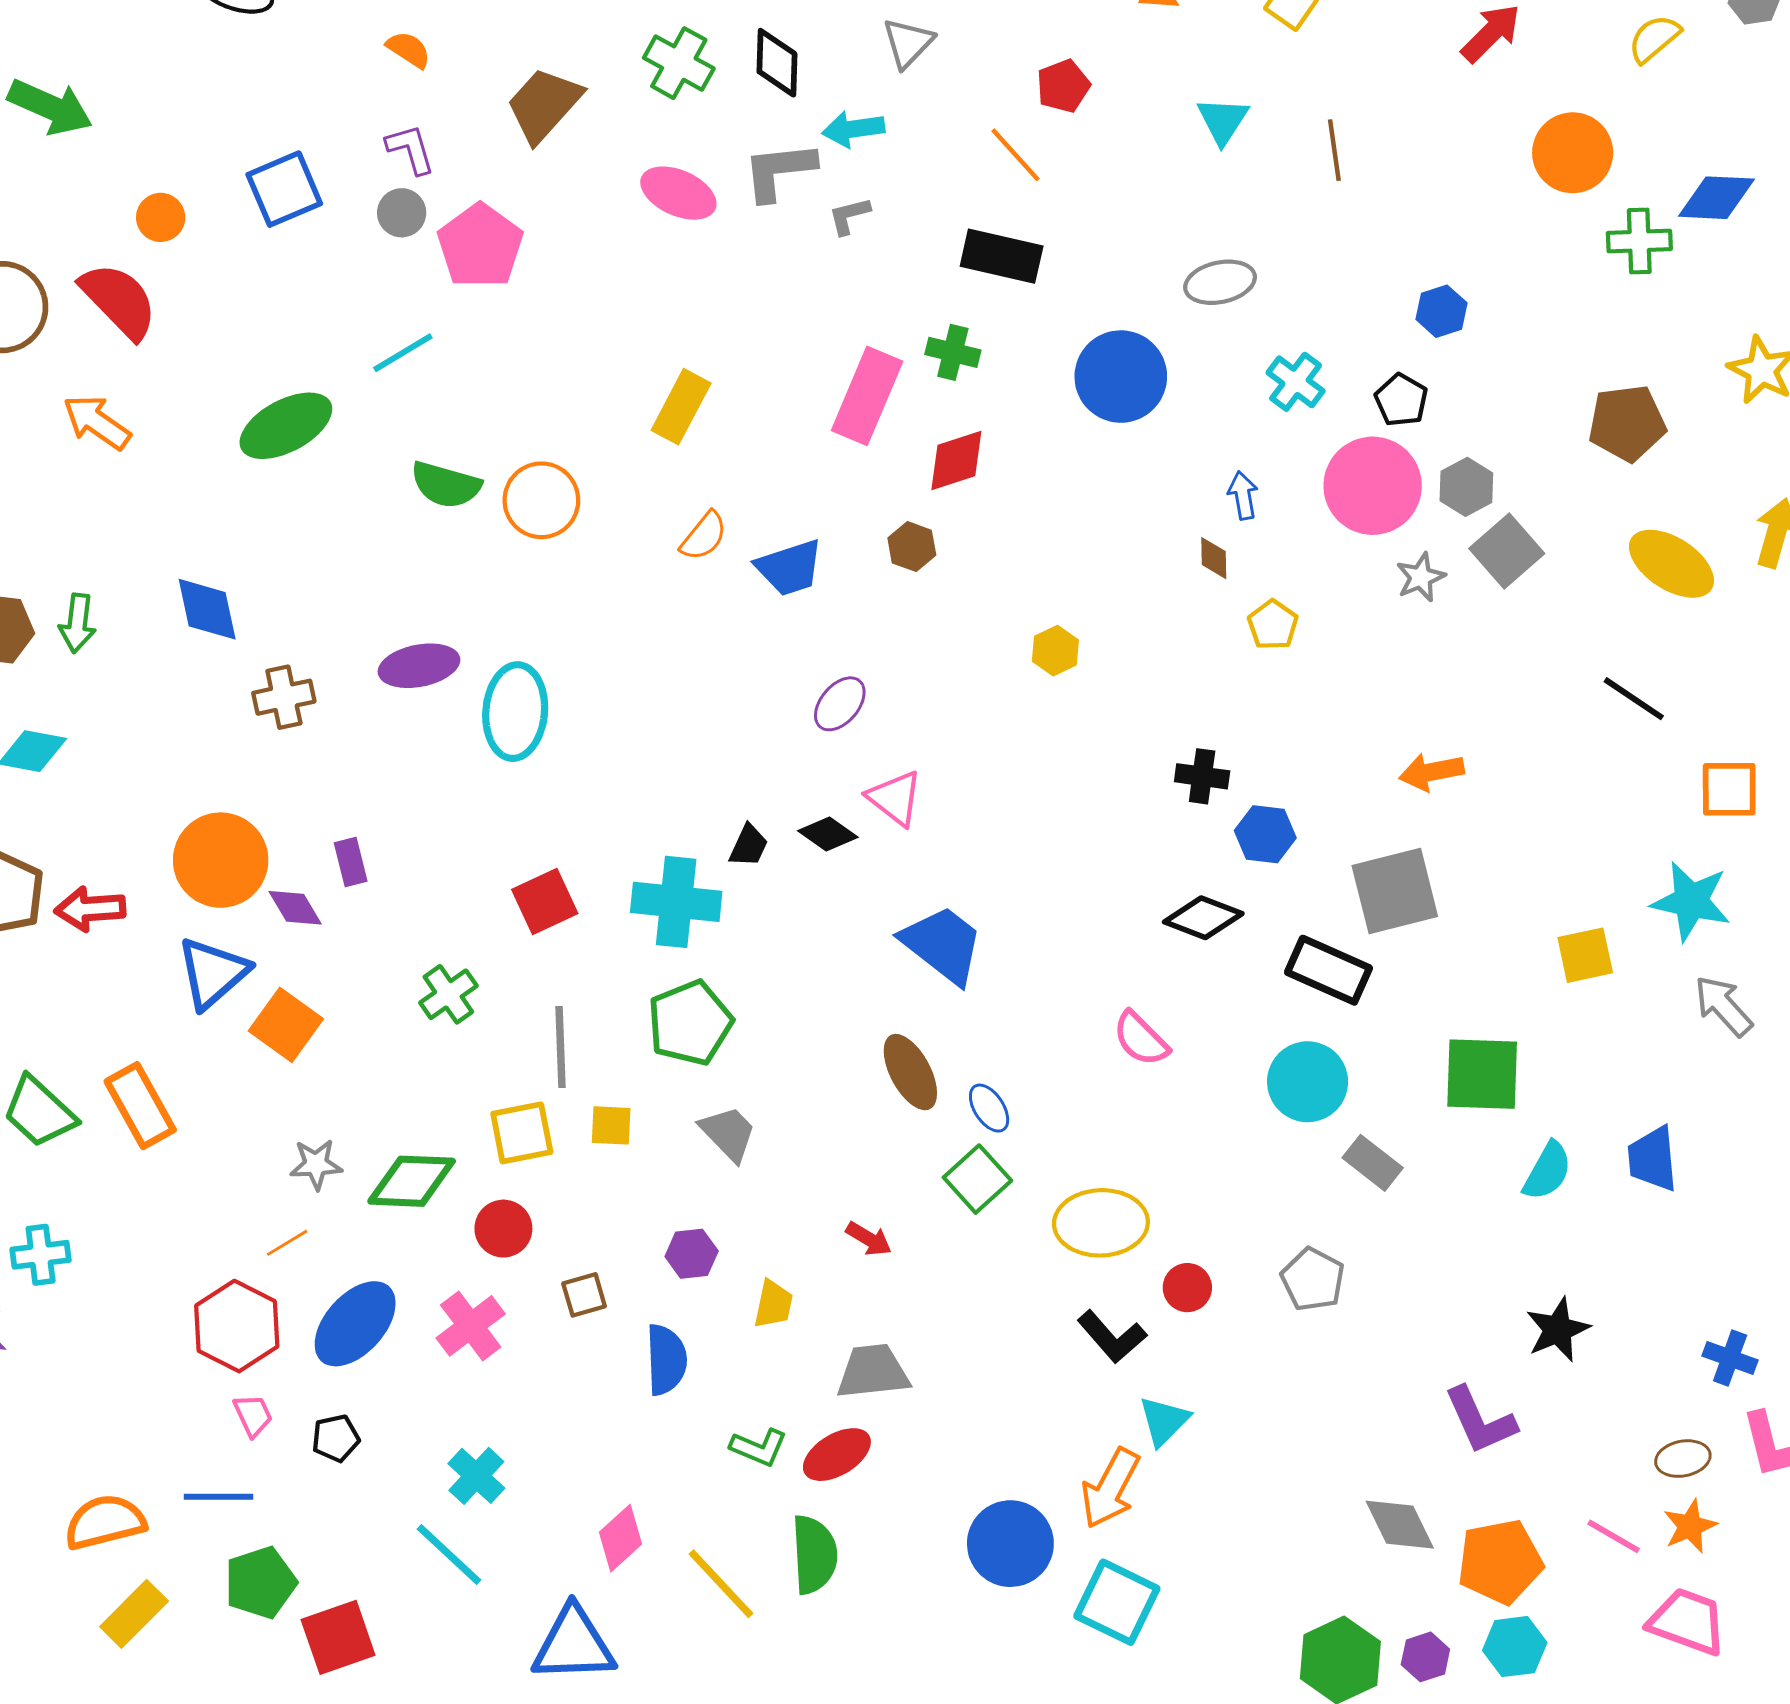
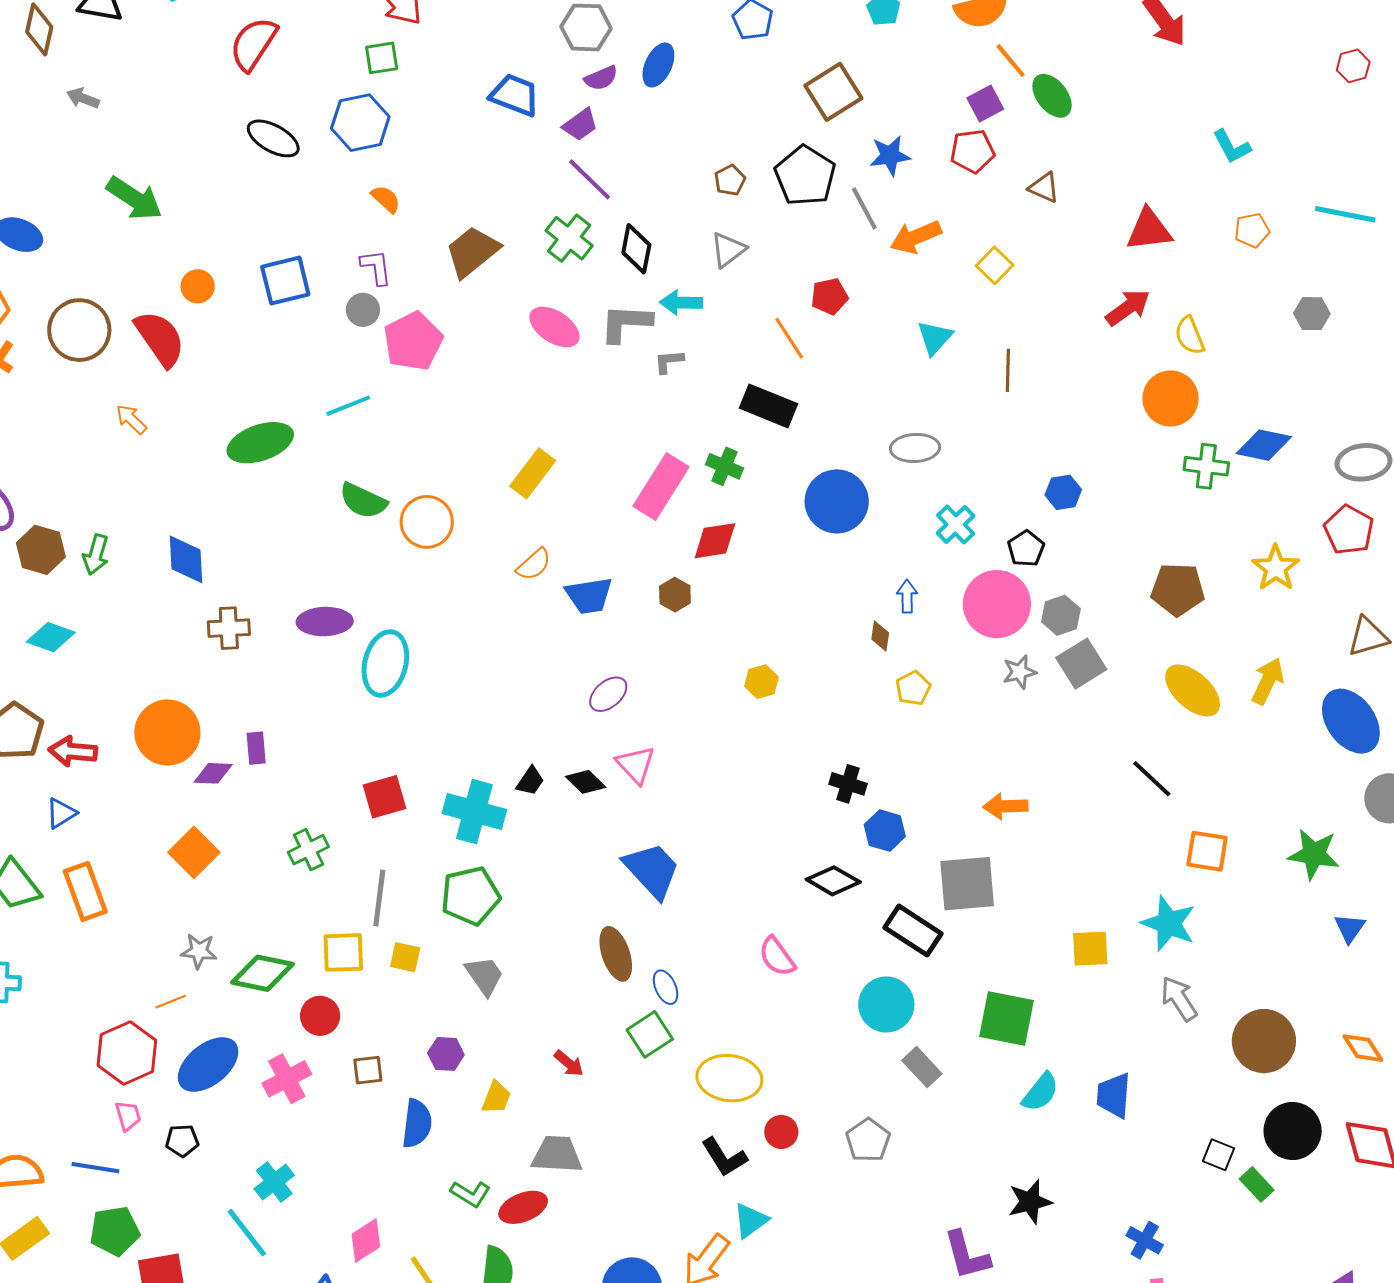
yellow semicircle: (1654, 39) -> (1190, 336), moved, turned -81
orange arrow: (97, 422) -> (131, 419), size x0.7
purple diamond: (295, 908) -> (213, 773), turned -66
blue triangle: (213, 973) -> (61, 813), moved, size x0.6

